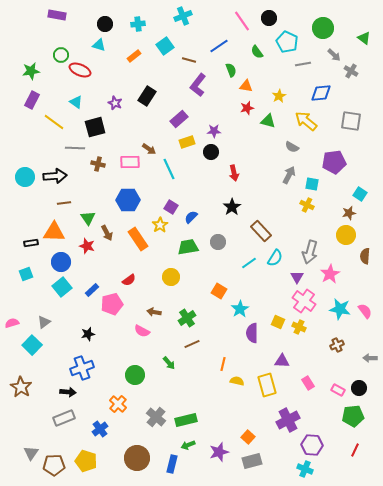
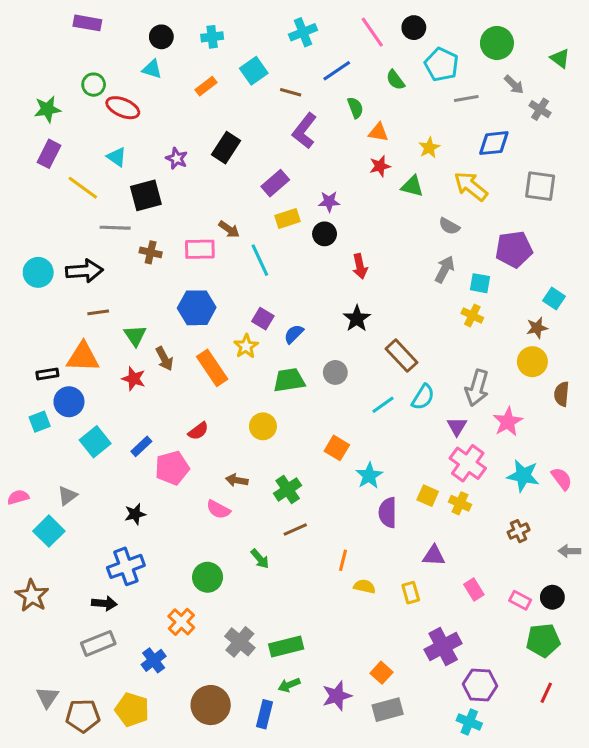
cyan cross: (183, 16) -> (303, 32), moved
blue circle: (61, 262) -> (69, 402), moved
yellow rectangle: (267, 385) -> (411, 593), size x0.6

